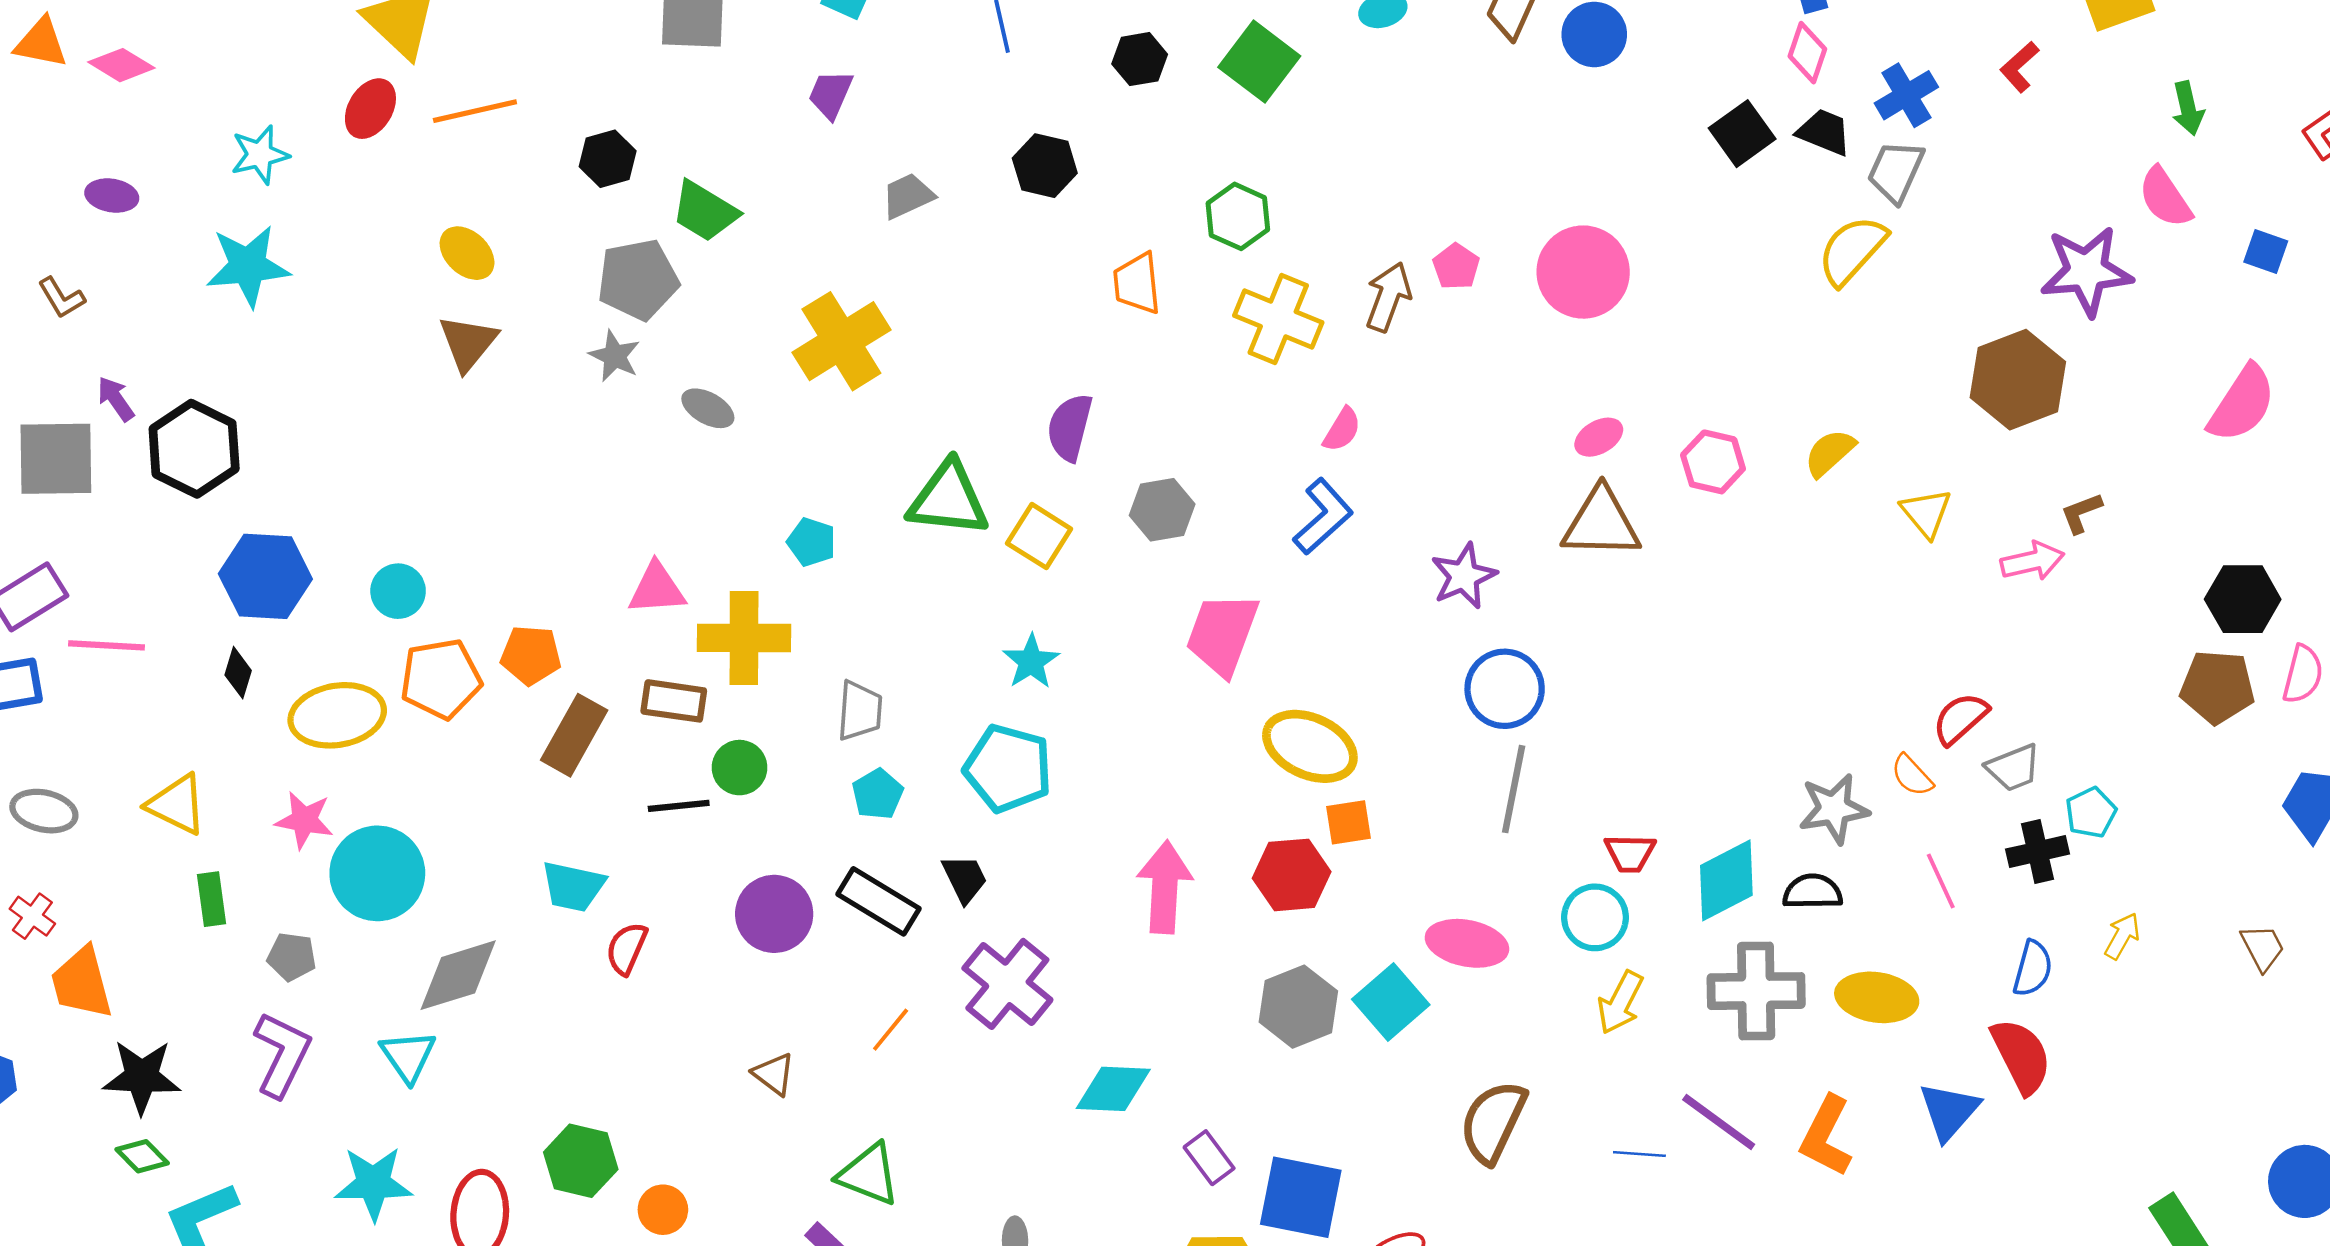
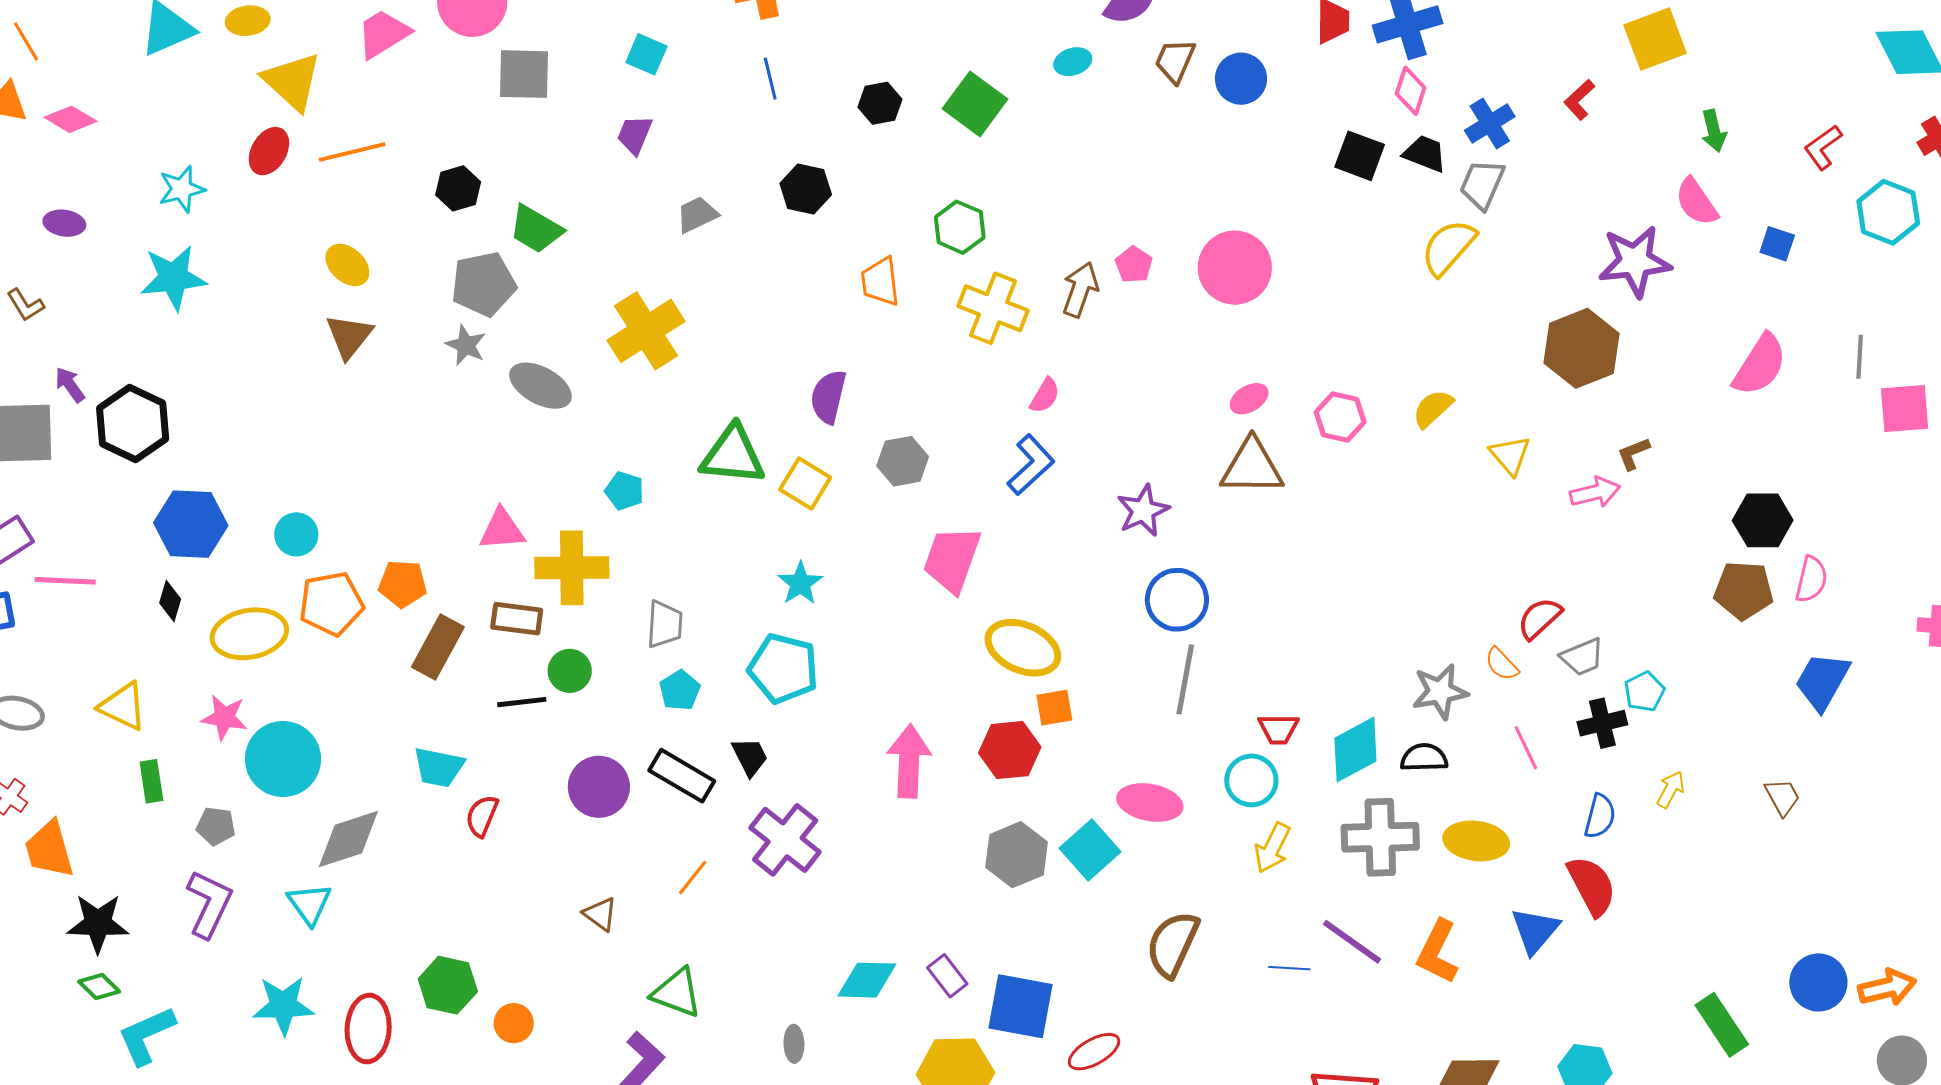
black square: (1742, 134) -> (1360, 156), turned -33
gray ellipse: (708, 408) -> (541, 386), size x1.5
cyan diamond: (1113, 1089) -> (867, 980), moved

